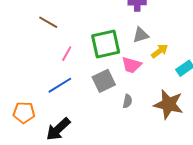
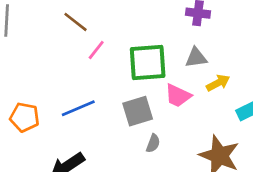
pink line: (67, 54) -> (96, 50), moved
gray semicircle: (127, 101) -> (153, 143), moved
orange pentagon: (24, 113) -> (25, 117), moved

